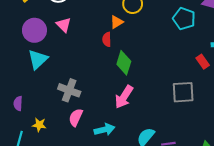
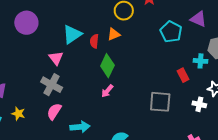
orange triangle: (117, 22) -> (114, 34), moved
pink triangle: (64, 25) -> (56, 58), moved
cyan triangle: (38, 59) -> (72, 34), moved
pink arrow: (124, 97) -> (107, 91), moved, size x0.6

